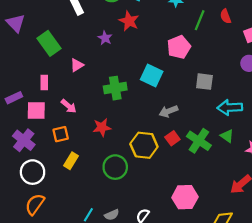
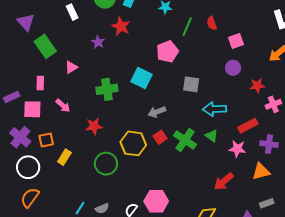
purple triangle: (16, 23) -> (26, 22), moved
orange square: (61, 134) -> (46, 140), moved
pink hexagon: (185, 197) -> (156, 201), moved

